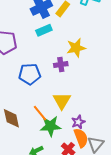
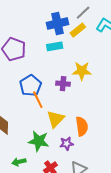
blue pentagon: (30, 74) -> (31, 86), turned 30
orange line: (40, 113) -> (38, 100), moved
orange semicircle: (81, 138) -> (82, 126), moved

